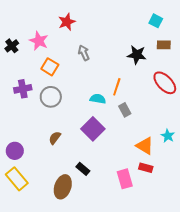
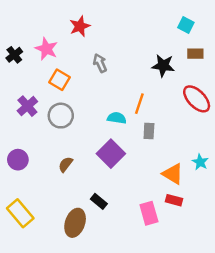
purple cross: (23, 89) -> (27, 106), turned -30
gray rectangle: (125, 110) -> (149, 131), turned 32
purple circle: (15, 151) -> (18, 160), moved

